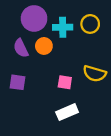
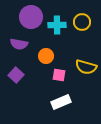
orange circle: (44, 46) -> (46, 56), moved
purple semicircle: (21, 48) -> (19, 44), turned -54
purple square: (18, 82) -> (16, 75), turned 35

